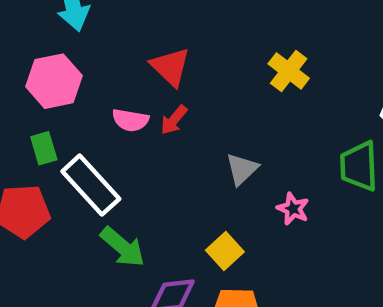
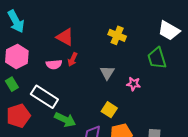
yellow cross: (289, 71) -> (117, 35), moved
green rectangle: (44, 148) -> (12, 84), moved

